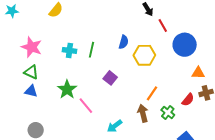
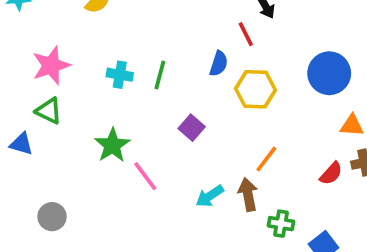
red line: (163, 25) -> (246, 34), moved
pink star: (32, 47) -> (51, 65), turned 30
blue triangle: (31, 91) -> (21, 144), moved
green cross: (168, 113) -> (281, 224), moved, turned -32
cyan arrow: (115, 126) -> (210, 196), moved

